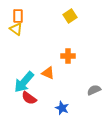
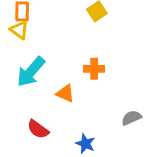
cyan arrow: (24, 82) -> (31, 72), moved

